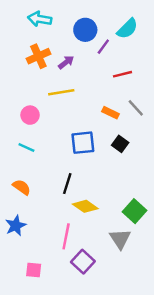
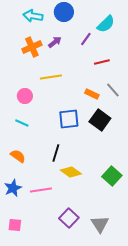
blue circle: (85, 30) -> (64, 12), moved
purple arrow: (66, 62) -> (55, 42), moved
black square: (120, 144) -> (100, 120), size x1.5
pink line: (66, 236) -> (41, 190), moved, turned 70
gray triangle: (120, 239) -> (100, 224), moved
pink square: (34, 270) -> (15, 225), moved

